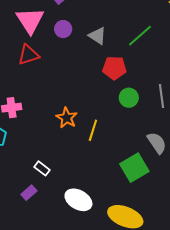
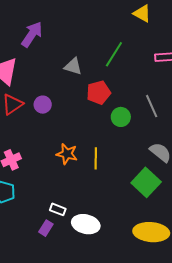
purple circle: (63, 29) -> (43, 105), moved
purple rectangle: (29, 193) -> (46, 228), moved
white ellipse: (78, 200) -> (86, 224), moved

